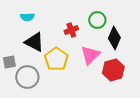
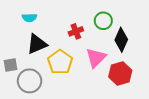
black triangle: (34, 42) -> (37, 44), turned -50

